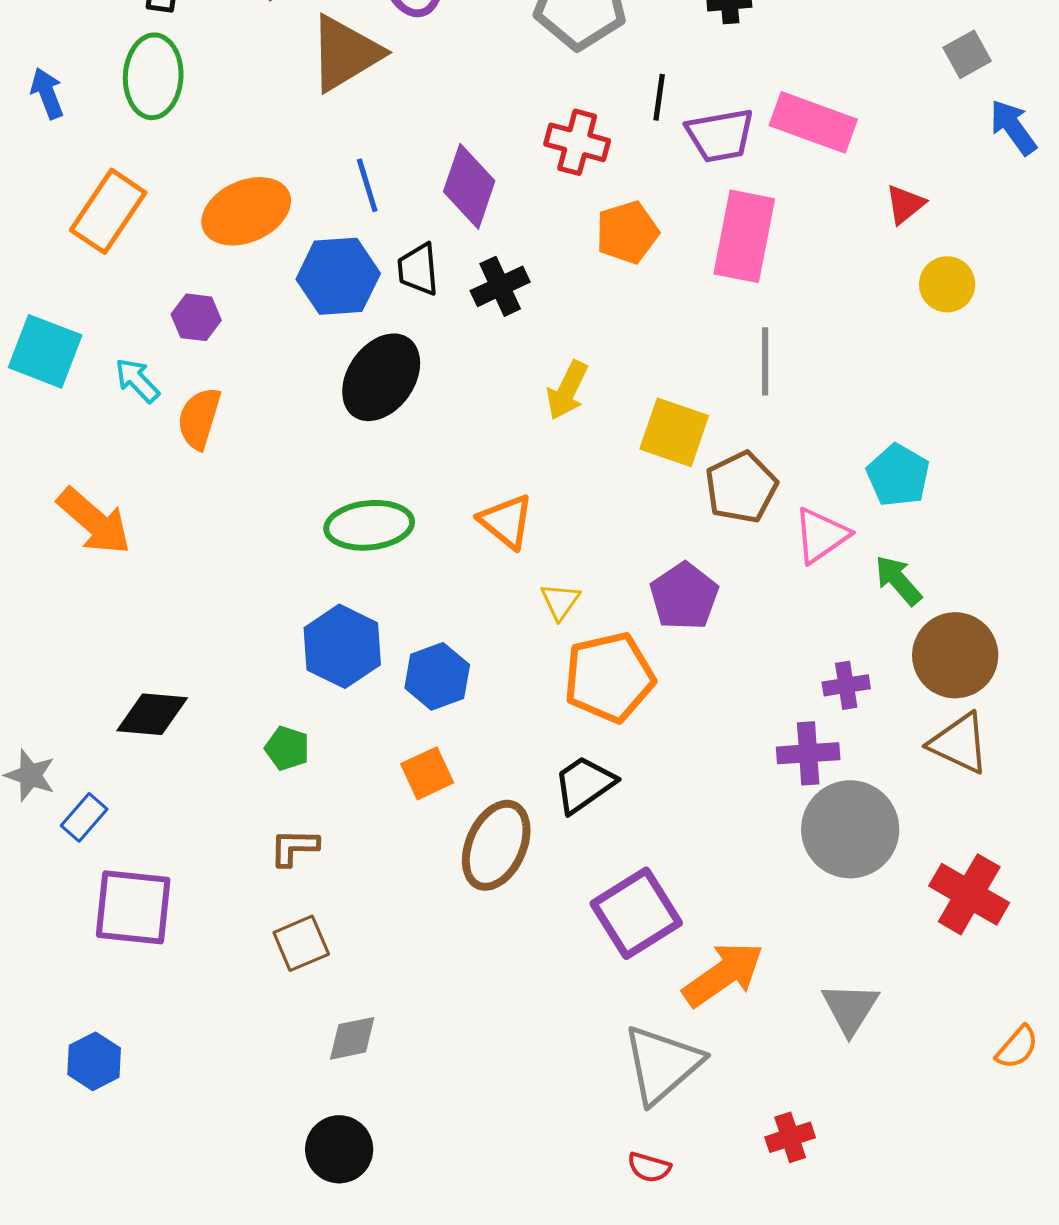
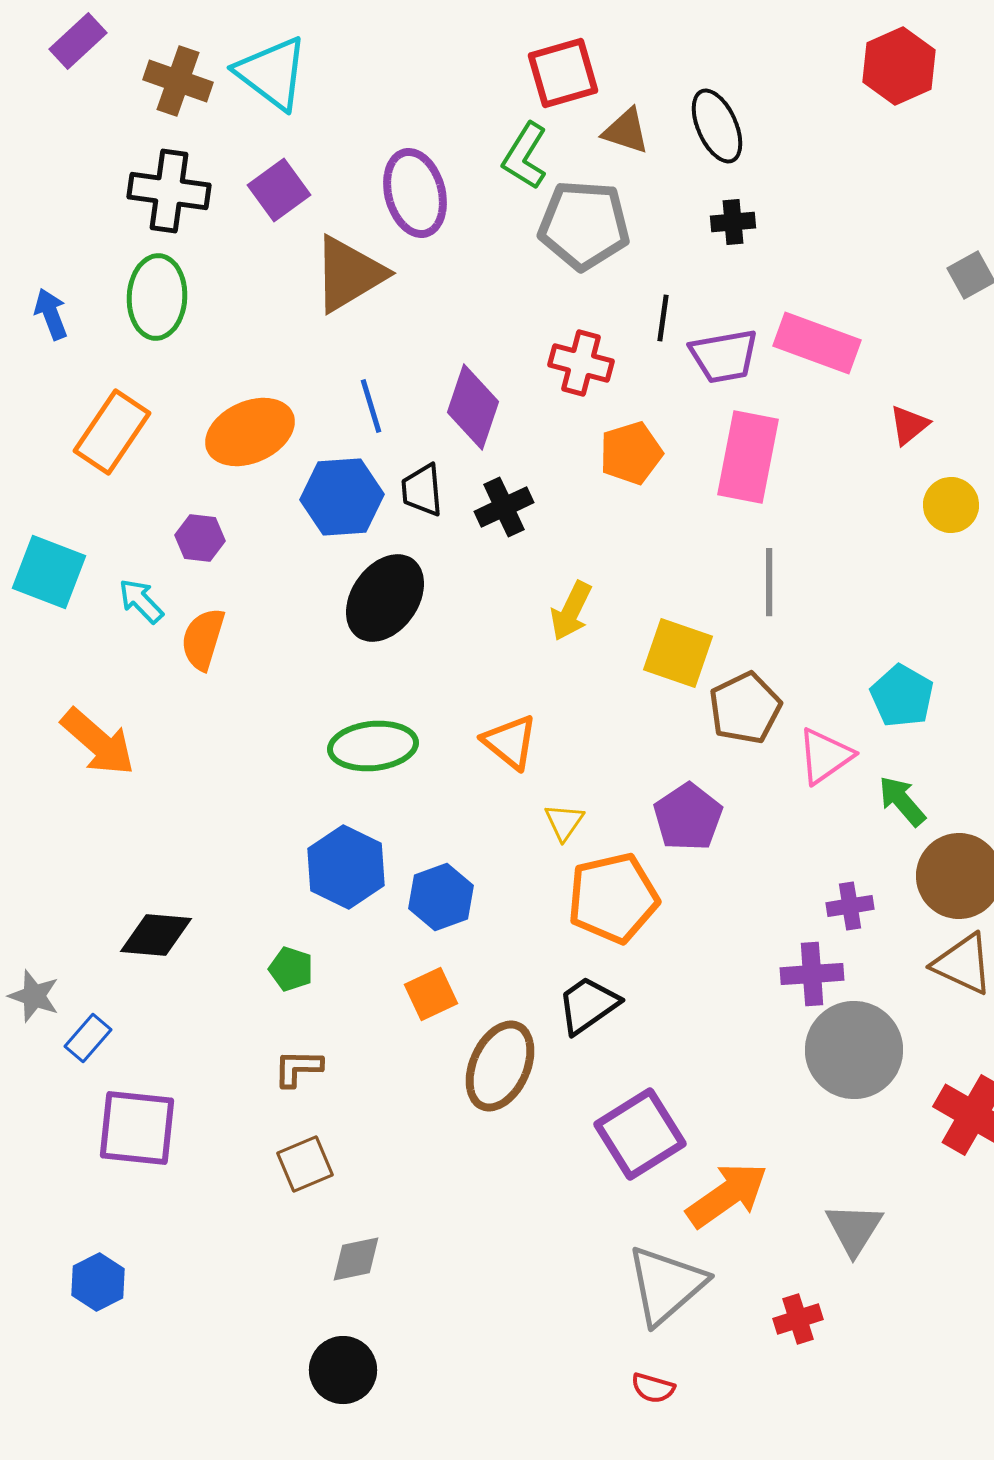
red cross: (790, 1137) -> (798, 1319), moved

